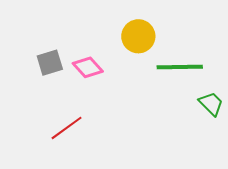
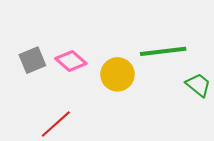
yellow circle: (138, 36) -> (117, 74), moved

